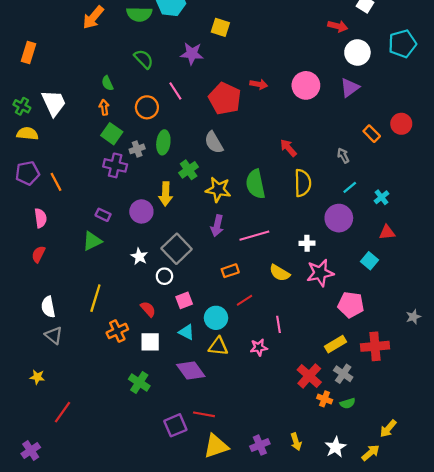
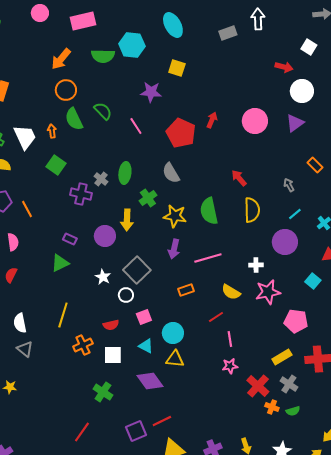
green semicircle: (144, 59) -> (103, 111), moved
green semicircle: (107, 83) -> (74, 119), size x1.6
red arrow: (259, 84) -> (212, 120), turned -77
orange arrow: (104, 107) -> (52, 131), moved
orange circle: (147, 107) -> (66, 90), moved
green square: (112, 134) -> (56, 165), moved
gray cross: (137, 149) -> (101, 179), turned -32
red line: (244, 300) -> (216, 317), moved
red semicircle: (148, 309) -> (111, 325), turned 119
pink star: (259, 347) -> (230, 366), moved
red line: (62, 412) -> (82, 432), moved
red line: (204, 414) -> (162, 421), turned -36

